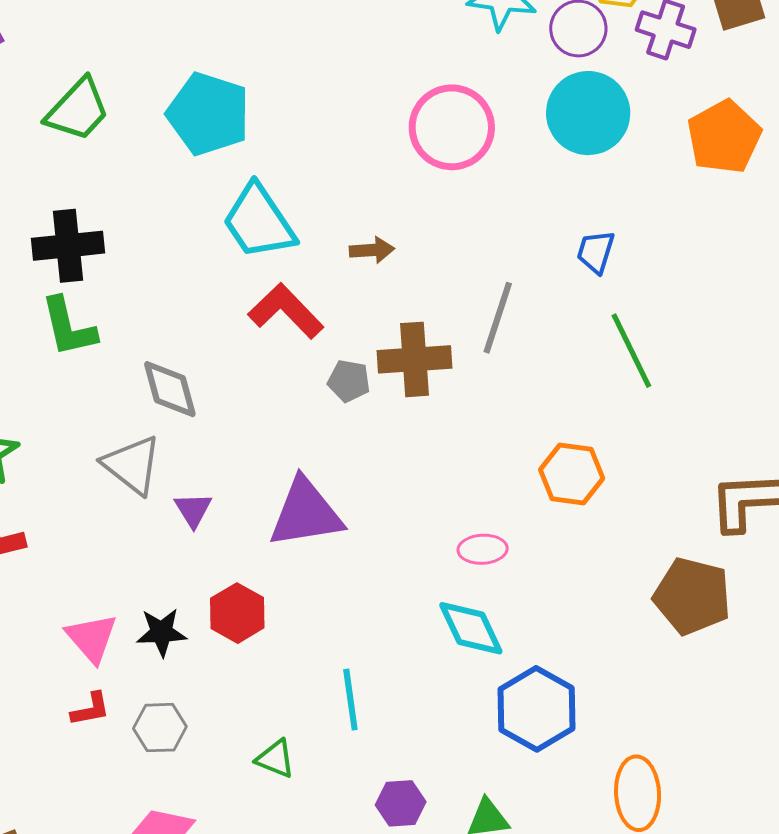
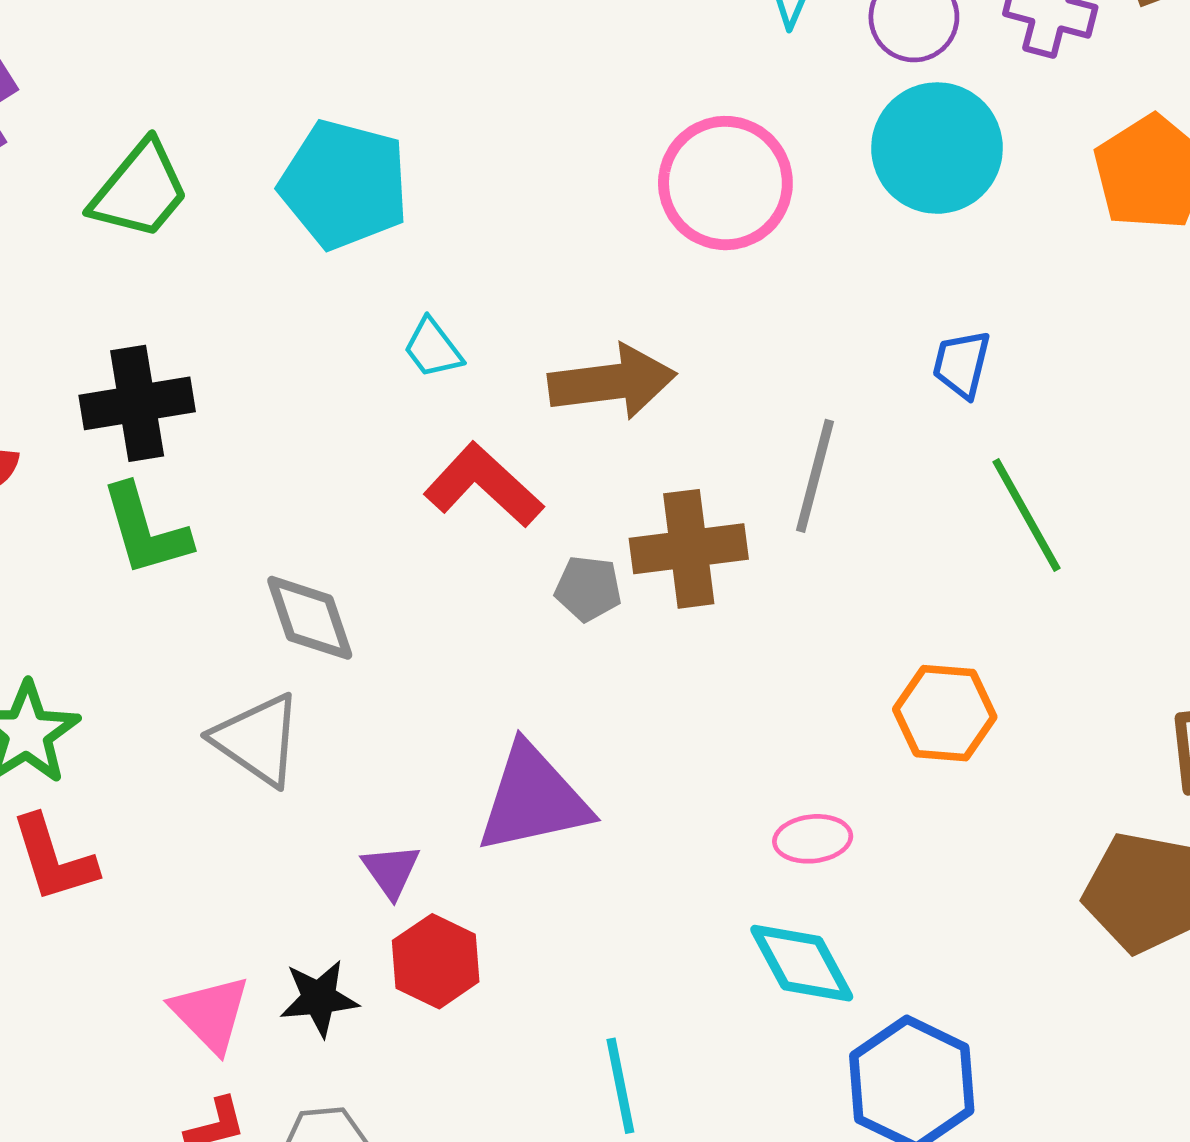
cyan trapezoid: (259, 222) -> (433, 348), size x0.5
brown arrow: (372, 250) -> (612, 382), size x1.8
purple triangle: (193, 510) -> (391, 871), moved

